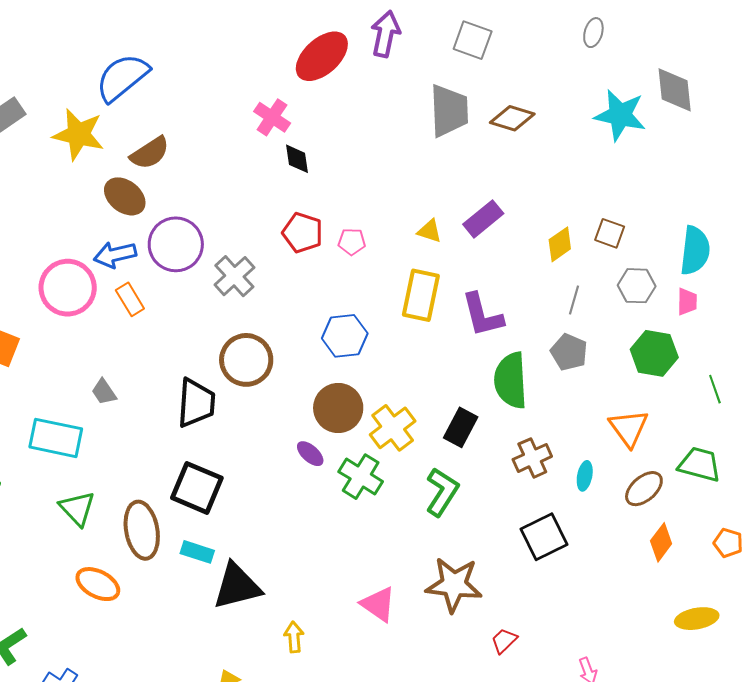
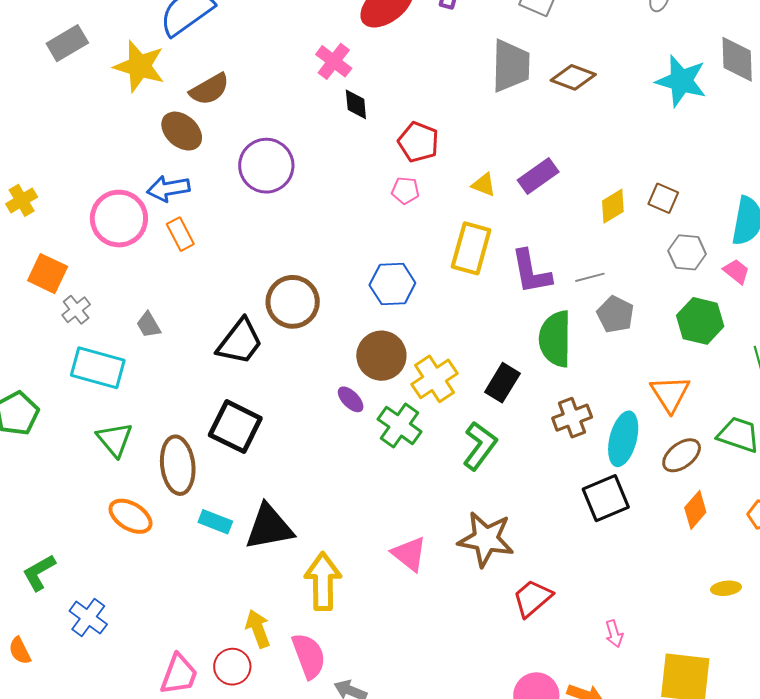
red pentagon: (303, 233) -> (418, 142), moved
purple circle: (176, 244) -> (266, 166), moved
gray cross: (234, 276) -> (76, 310), moved, size x0.7
gray line: (574, 300) -> (590, 277), moved, turned 56
pink trapezoid: (687, 302) -> (736, 271), turned -56
black trapezoid: (196, 403) -> (240, 342), turned 30
cyan ellipse: (585, 476) -> (623, 439), size x1.8
black square: (544, 537) -> (606, 498), moved
cyan rectangle: (197, 552) -> (215, 522), moved
yellow ellipse: (697, 619) -> (726, 588), size x0.7
yellow arrow: (294, 637) -> (323, 581), size x1.8
red trapezoid: (504, 641) -> (532, 598), size x1.5

